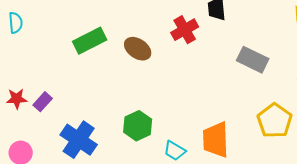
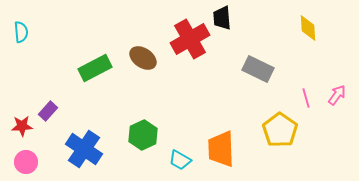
red cross: (185, 30) -> (190, 39), size x1.4
green rectangle: (90, 41) -> (95, 68), moved
red star: (17, 99) -> (22, 126), moved

